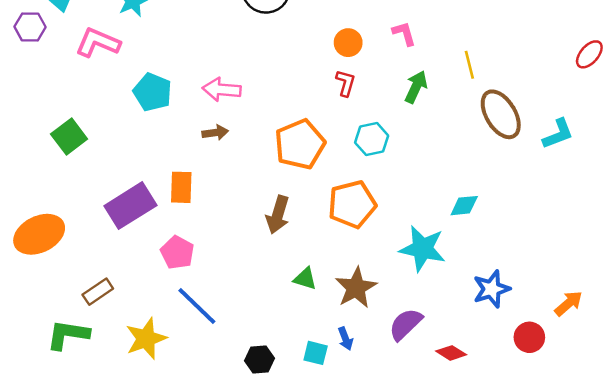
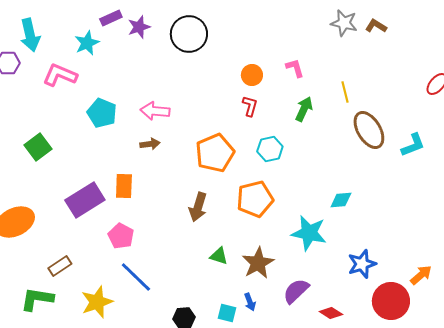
red circle: (529, 337) -> (391, 301), size x1.6

